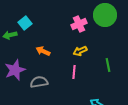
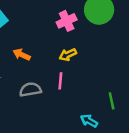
green line: (108, 65) -> (112, 101), moved
gray semicircle: (39, 82) -> (30, 90), moved

